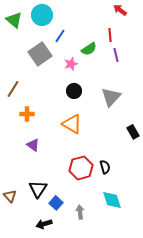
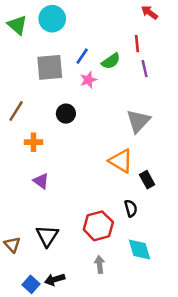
blue line: (60, 36) -> (82, 56), moved
gray square: (40, 54) -> (50, 67), turned 30
black circle: (74, 91) -> (66, 114), moved
orange triangle: (72, 124) -> (121, 161), moved
black rectangle: (133, 132) -> (147, 180), moved
red hexagon: (81, 168) -> (98, 226), moved
blue square: (56, 203) -> (31, 284), moved

